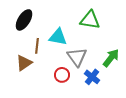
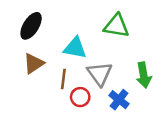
brown line: (37, 46) -> (63, 79), moved
green arrow: (111, 58) -> (144, 75), turned 132
brown triangle: (24, 63) -> (34, 63), moved

